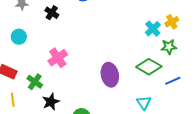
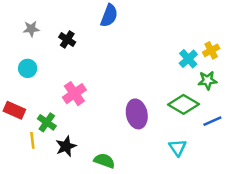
yellow line: (13, 100) -> (32, 140), moved

